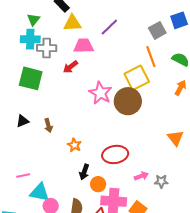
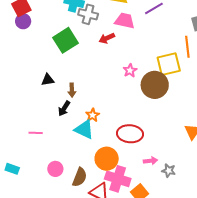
green square: (31, 78) -> (65, 40), turned 30
pink star: (100, 93) -> (130, 70), size x0.6
black arrow: (84, 172) -> (64, 108), moved
orange circle: (98, 184) -> (107, 159), size x1.5
cyan triangle: (40, 192) -> (84, 129), moved

